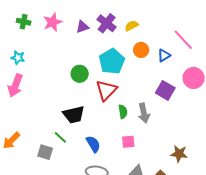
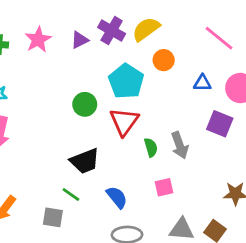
yellow semicircle: (132, 26) -> (146, 29), size x1.5
blue triangle: (164, 55) -> (202, 83), moved, turned 40
purple square: (165, 90) -> (220, 124), moved

